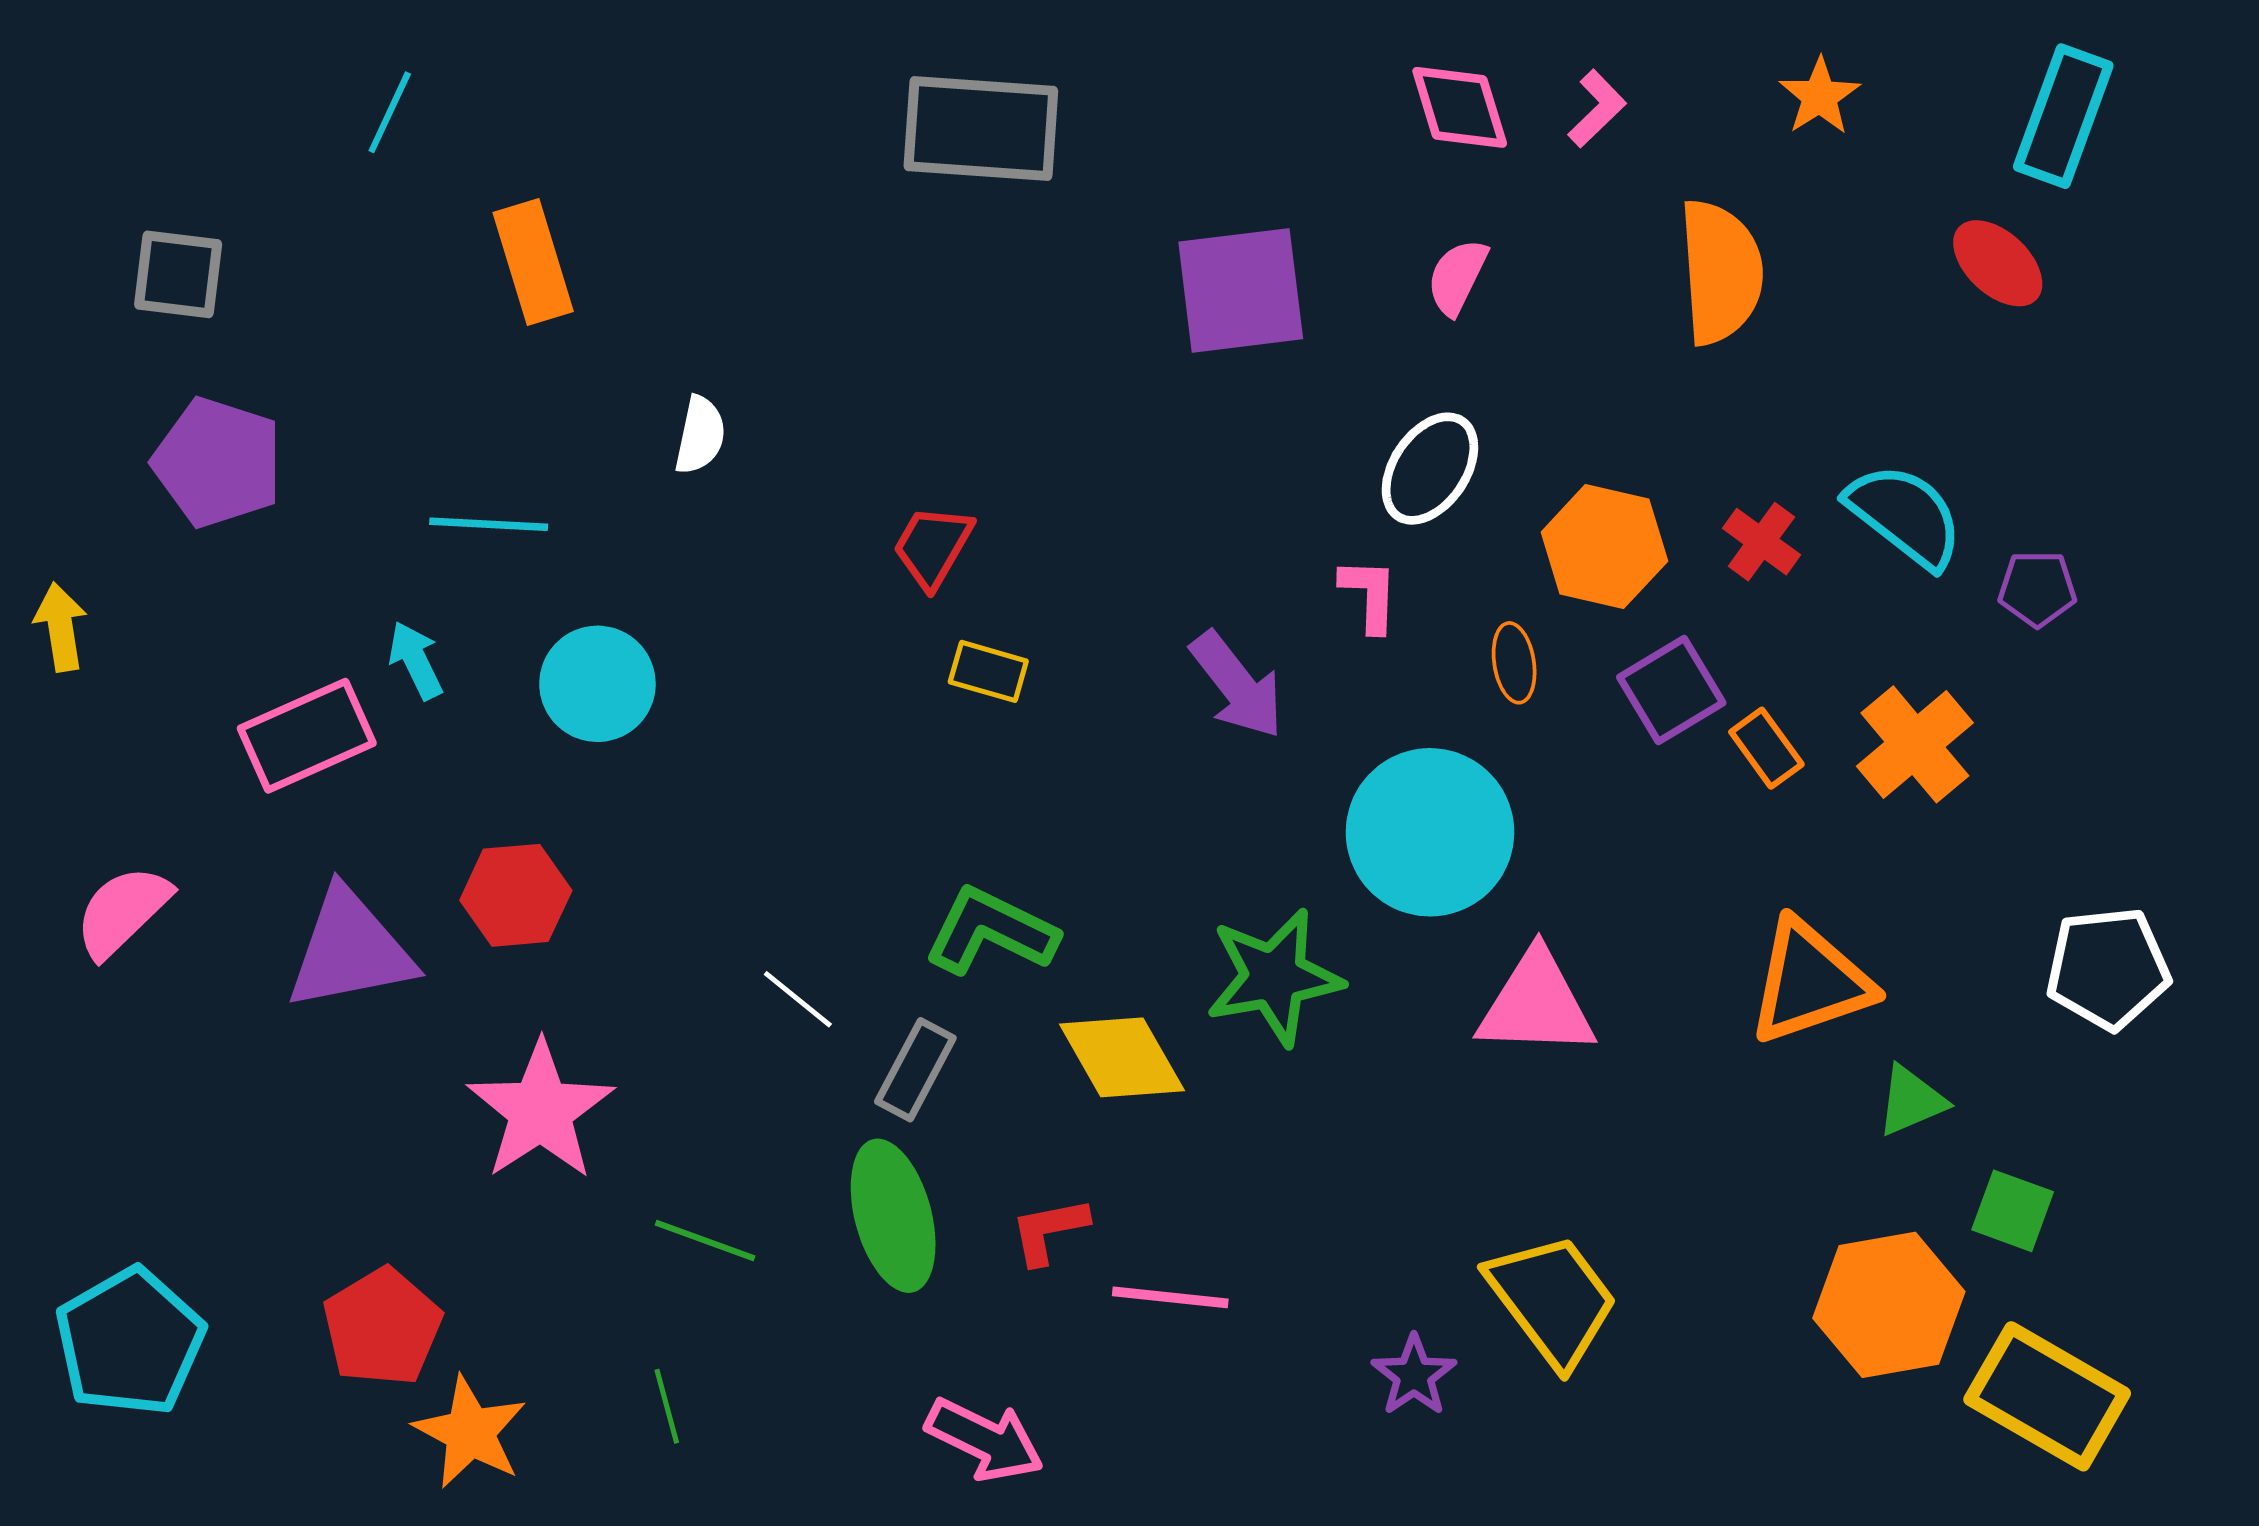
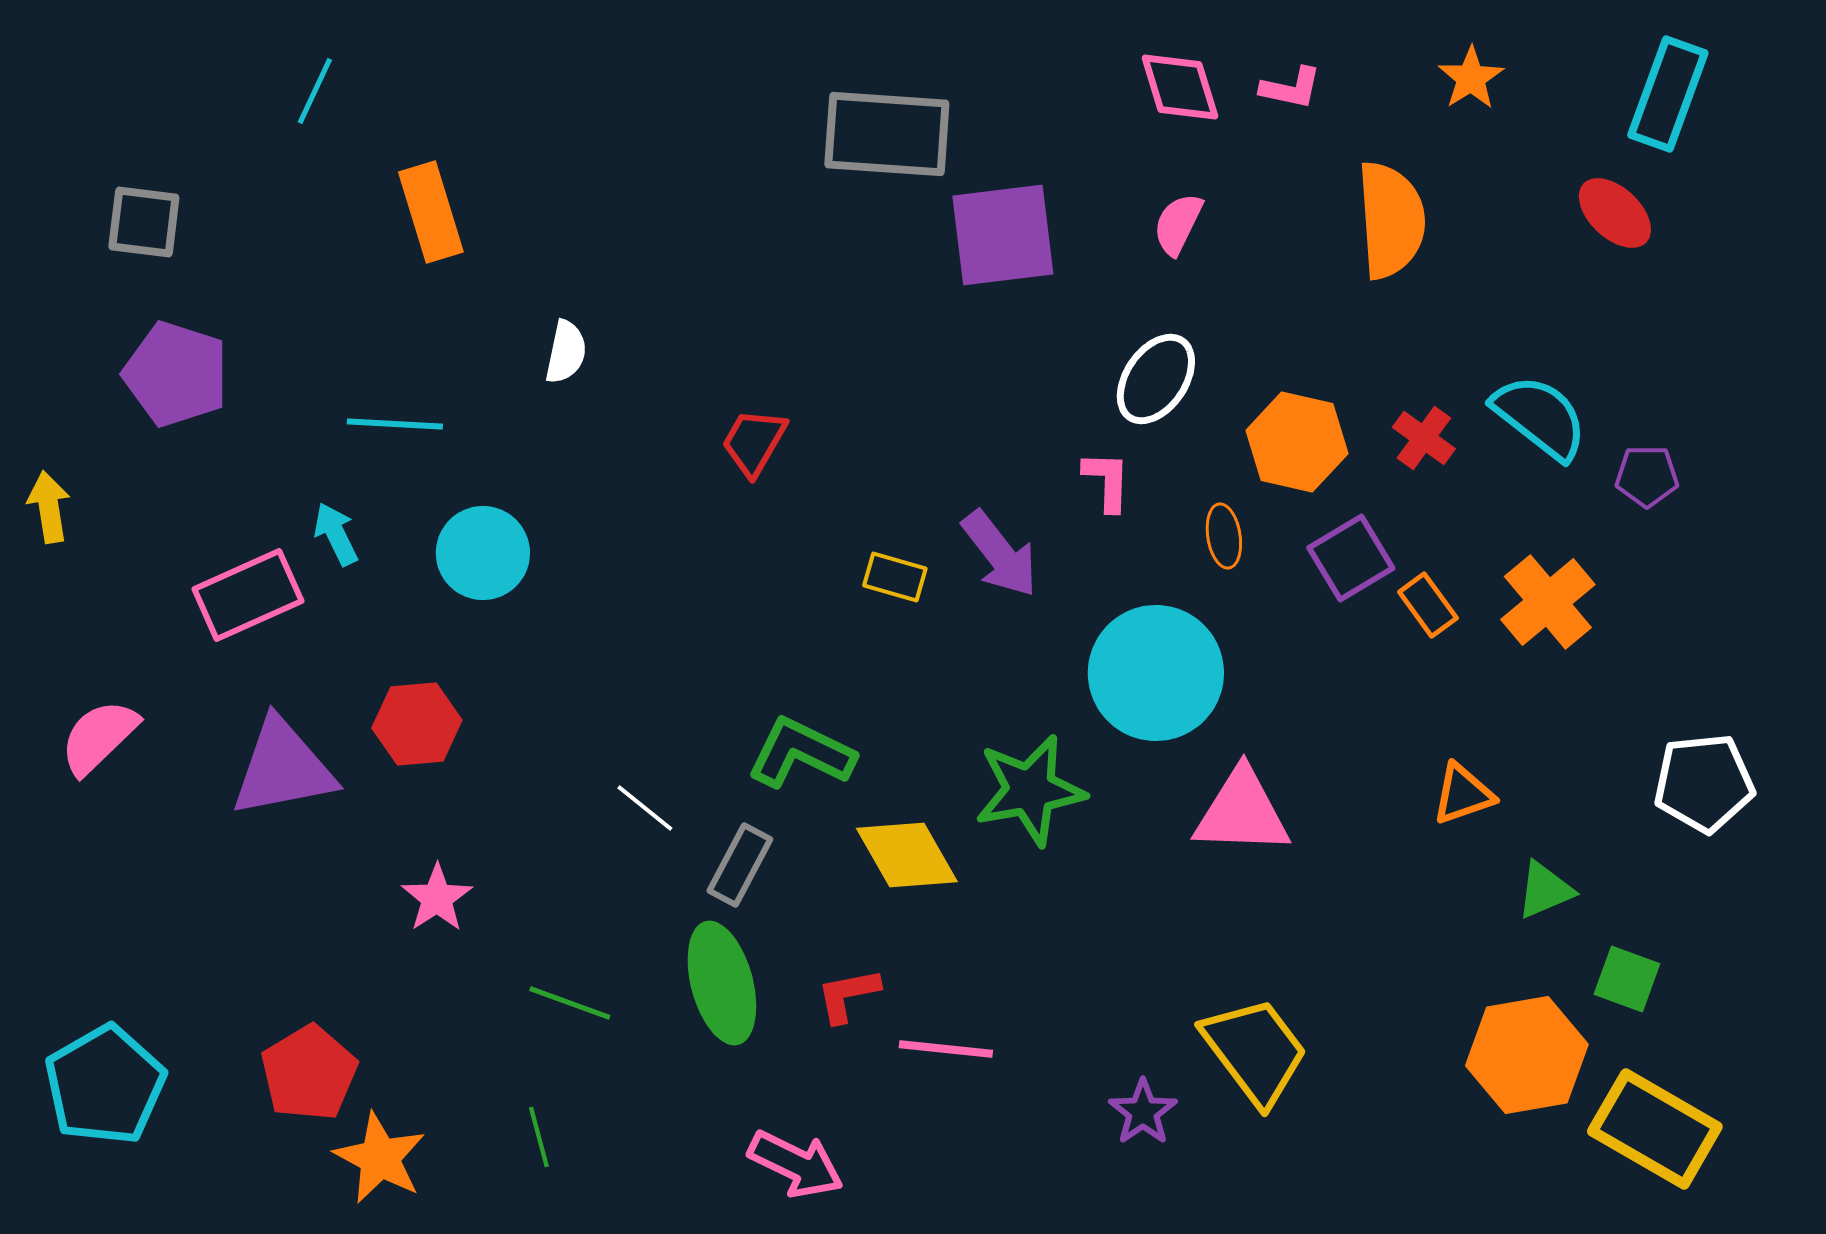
pink L-shape: (1597, 109) -> (1291, 88), turned 56
gray rectangle: (981, 128) -> (887, 134), moved
yellow rectangle: (988, 671) -> (895, 577), moved
orange triangle: (1810, 982) -> (1463, 794), size x0.6
pink star: (541, 1111) -> (437, 898), size x0.6

